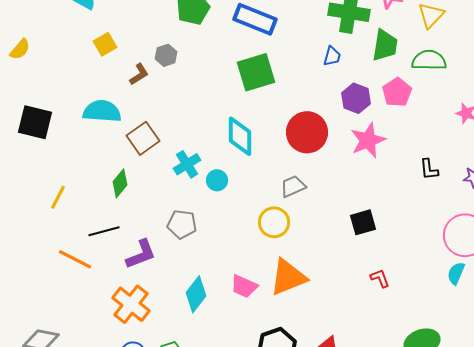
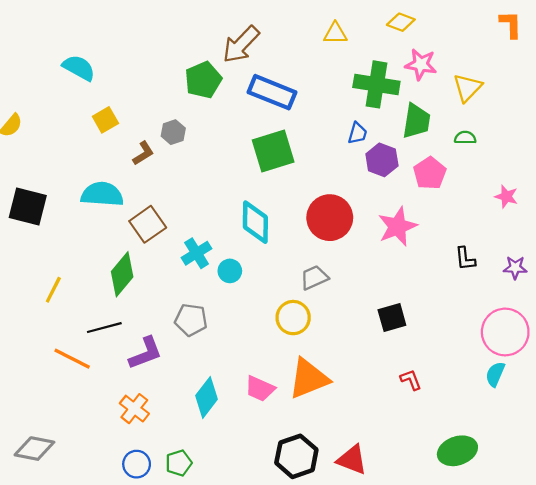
green semicircle: (429, 60) -> (465, 138), size x0.6
purple hexagon: (356, 98) -> (382, 160), moved
green diamond: (120, 183) -> (122, 274), size x1.4
orange cross: (131, 304) -> (134, 409), size x0.7

